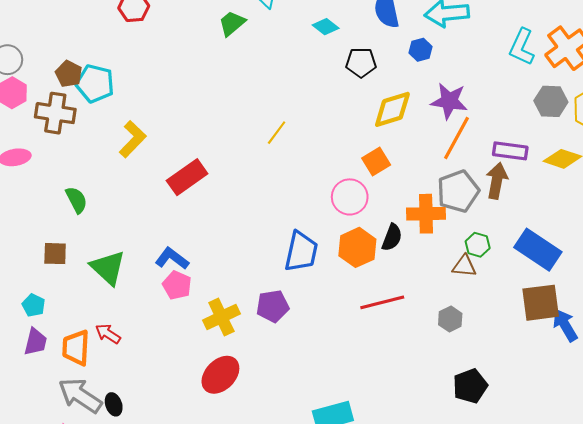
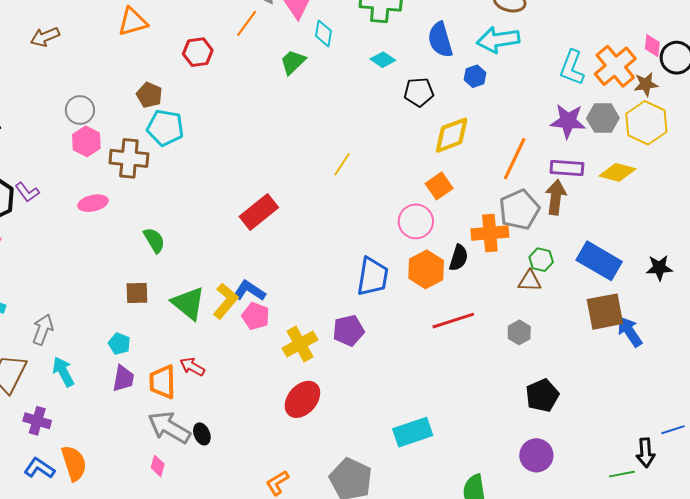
brown pentagon: (69, 74) -> (149, 95), moved
purple star: (449, 101) -> (568, 121), moved
yellow L-shape: (133, 139) -> (226, 301), moved

